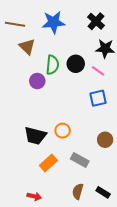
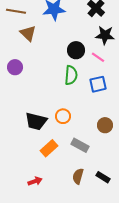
green semicircle: (52, 65) -> (71, 75), moved
purple circle: (37, 81) -> (15, 67), moved
red arrow: (34, 196) -> (35, 181), turned -32

